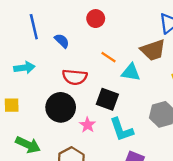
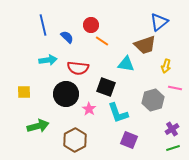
red circle: (96, 19) -> (91, 25), moved
orange line: (109, 57) -> (102, 41), moved
cyan arrow: (24, 68) -> (48, 60), moved
green arrow: (28, 145) -> (38, 126), turned -40

